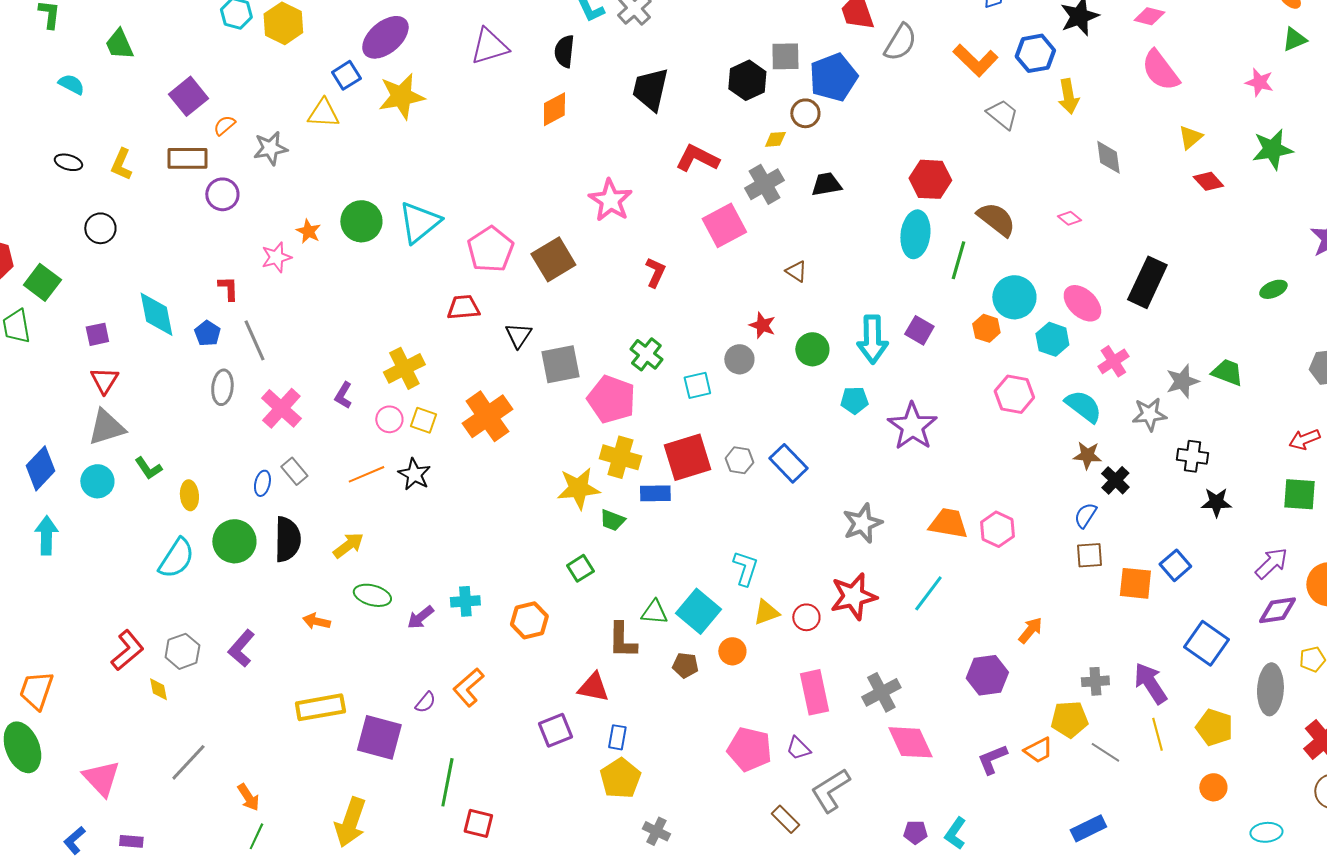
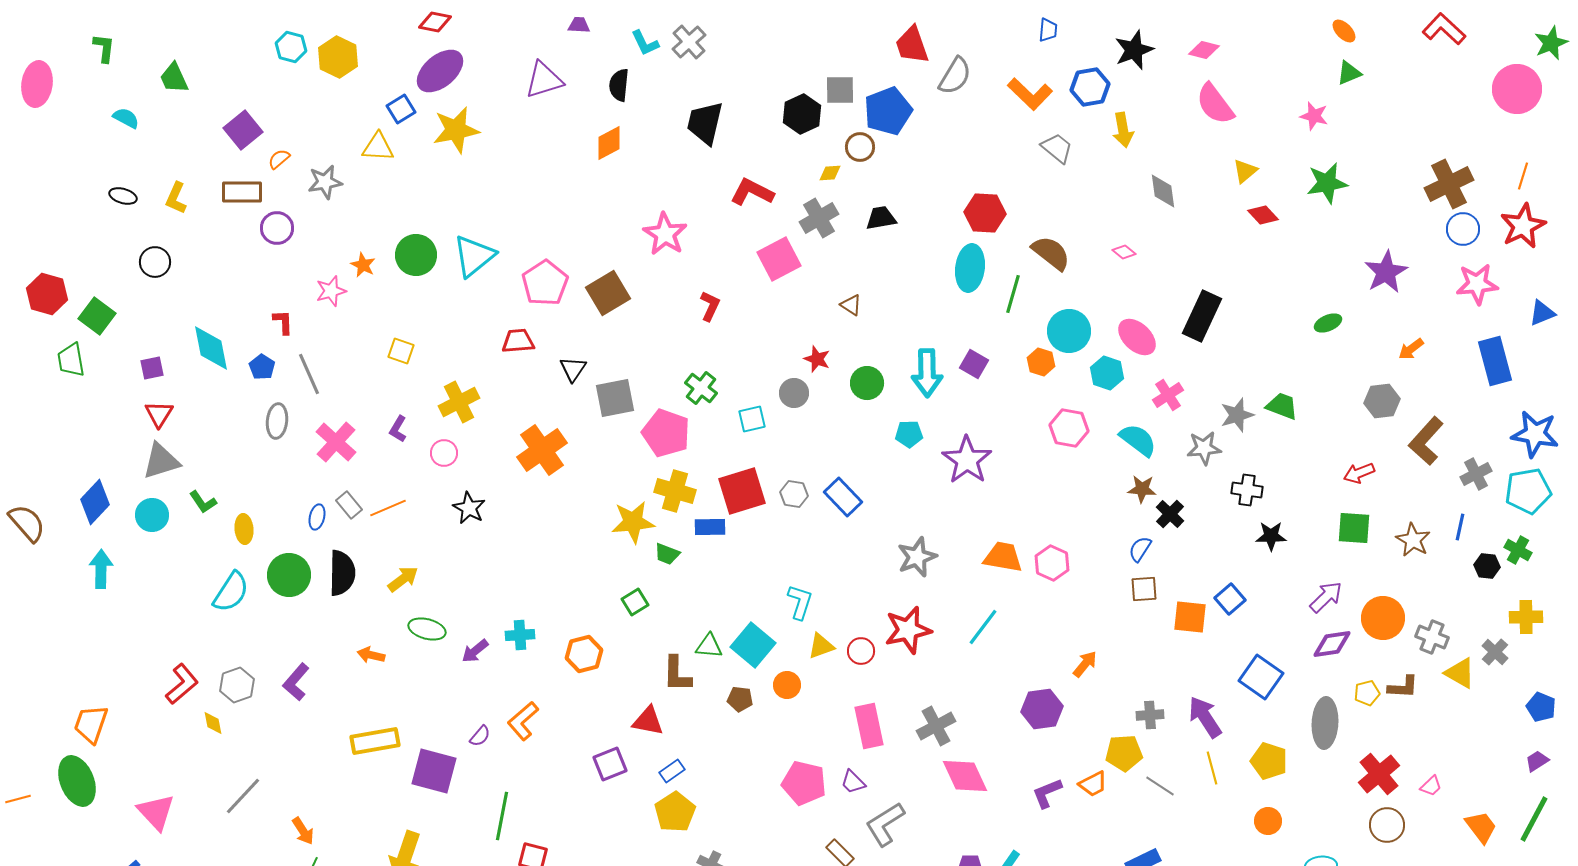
yellow square: (423, 420) -> (401, 351), moved
orange line: (366, 474) -> (388, 508), moved
blue rectangle: (617, 737) -> (672, 771), turned 45

